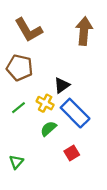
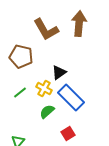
brown L-shape: (28, 30) -> (46, 30), moved

